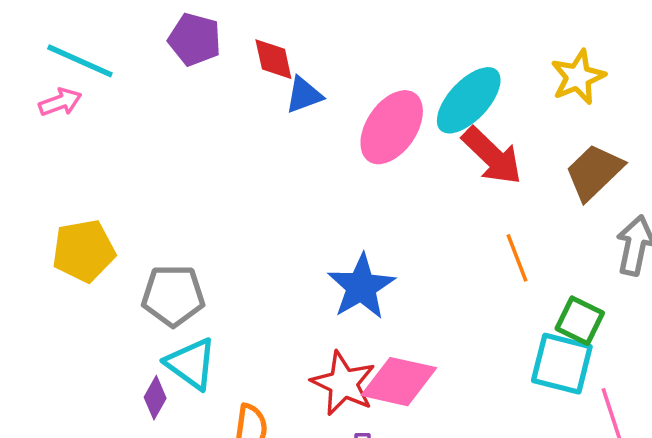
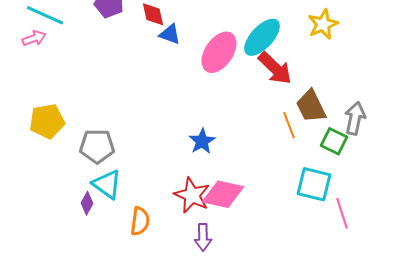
blue triangle: (304, 95) -> (170, 34), turned 40
brown trapezoid: (594, 172) -> (311, 106), moved, turned -72
blue star: (361, 287) -> (202, 141), size x0.7
green square: (580, 321) -> (334, 141), moved

